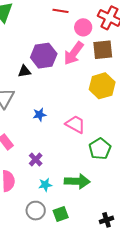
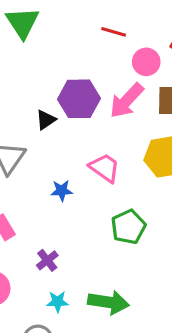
black triangle: (24, 71) -> (46, 120), turned -32
pink trapezoid: (75, 124) -> (105, 168), moved
green pentagon: (100, 149) -> (128, 227), moved

